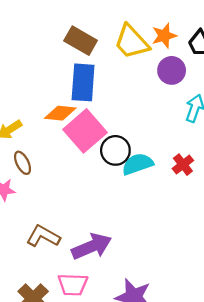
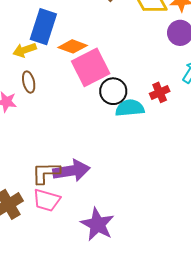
blue rectangle: (83, 82) -> (43, 27), moved
red cross: (183, 165) -> (160, 92), moved
brown L-shape: (43, 236) -> (46, 173), moved, turned -44

